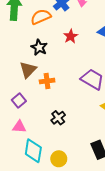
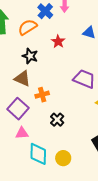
brown triangle: (28, 70) -> (22, 78), turned -42
orange cross: (47, 81) -> (42, 95), moved
purple square: (19, 100) -> (18, 109), size x1.5

